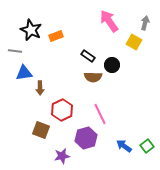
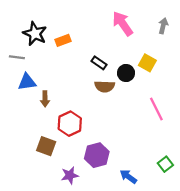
yellow square: (134, 42) -> (147, 63), moved
pink line: (100, 114) -> (156, 109), moved
blue arrow: (124, 146) -> (128, 176), moved

